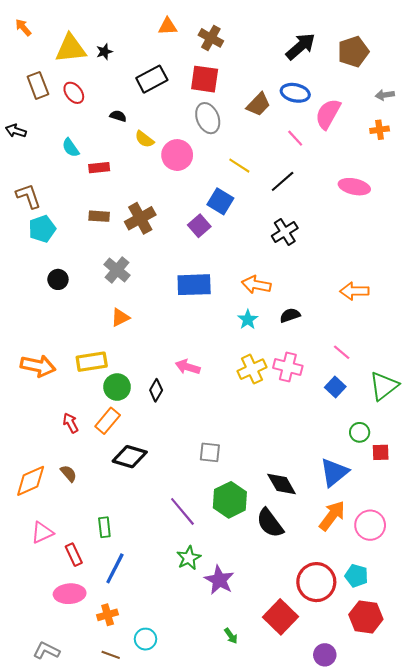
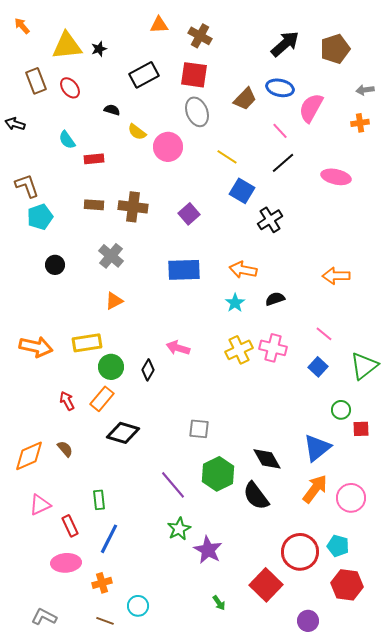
black line: (283, 181) -> (283, 163), moved
blue square: (220, 201) -> (242, 191), moved
brown cross: (140, 218) -> (133, 207), turned 36

